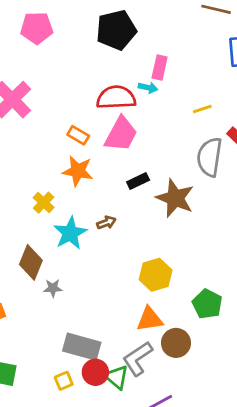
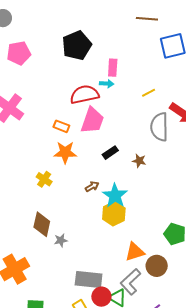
brown star: (175, 198) -> (139, 161), size x0.5
cyan star: (70, 233) -> (115, 196), moved
yellow hexagon: (156, 275) -> (114, 214), moved

